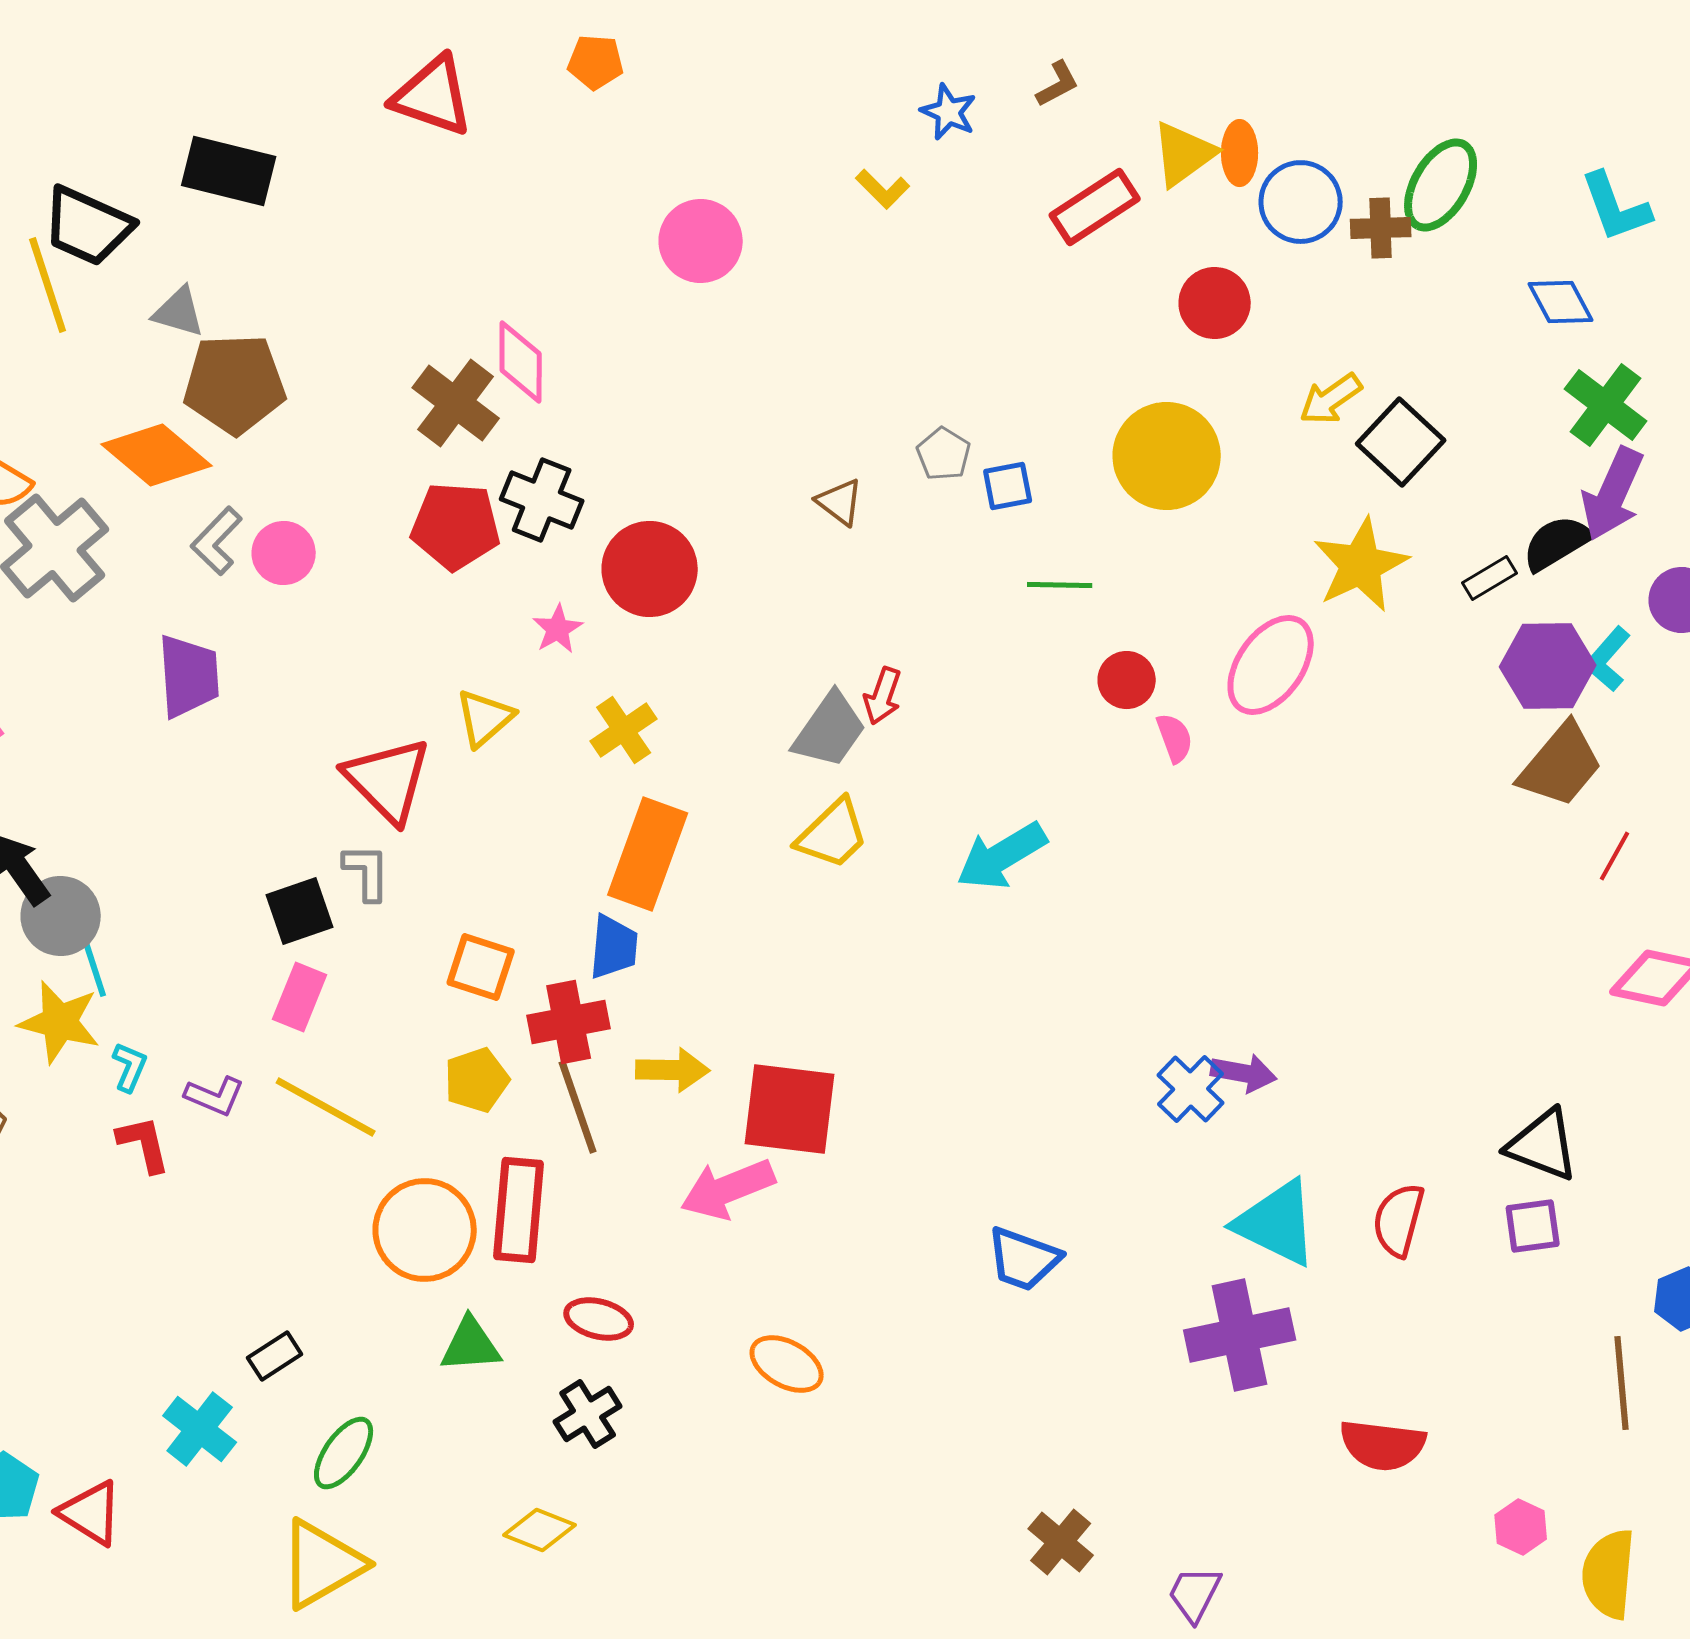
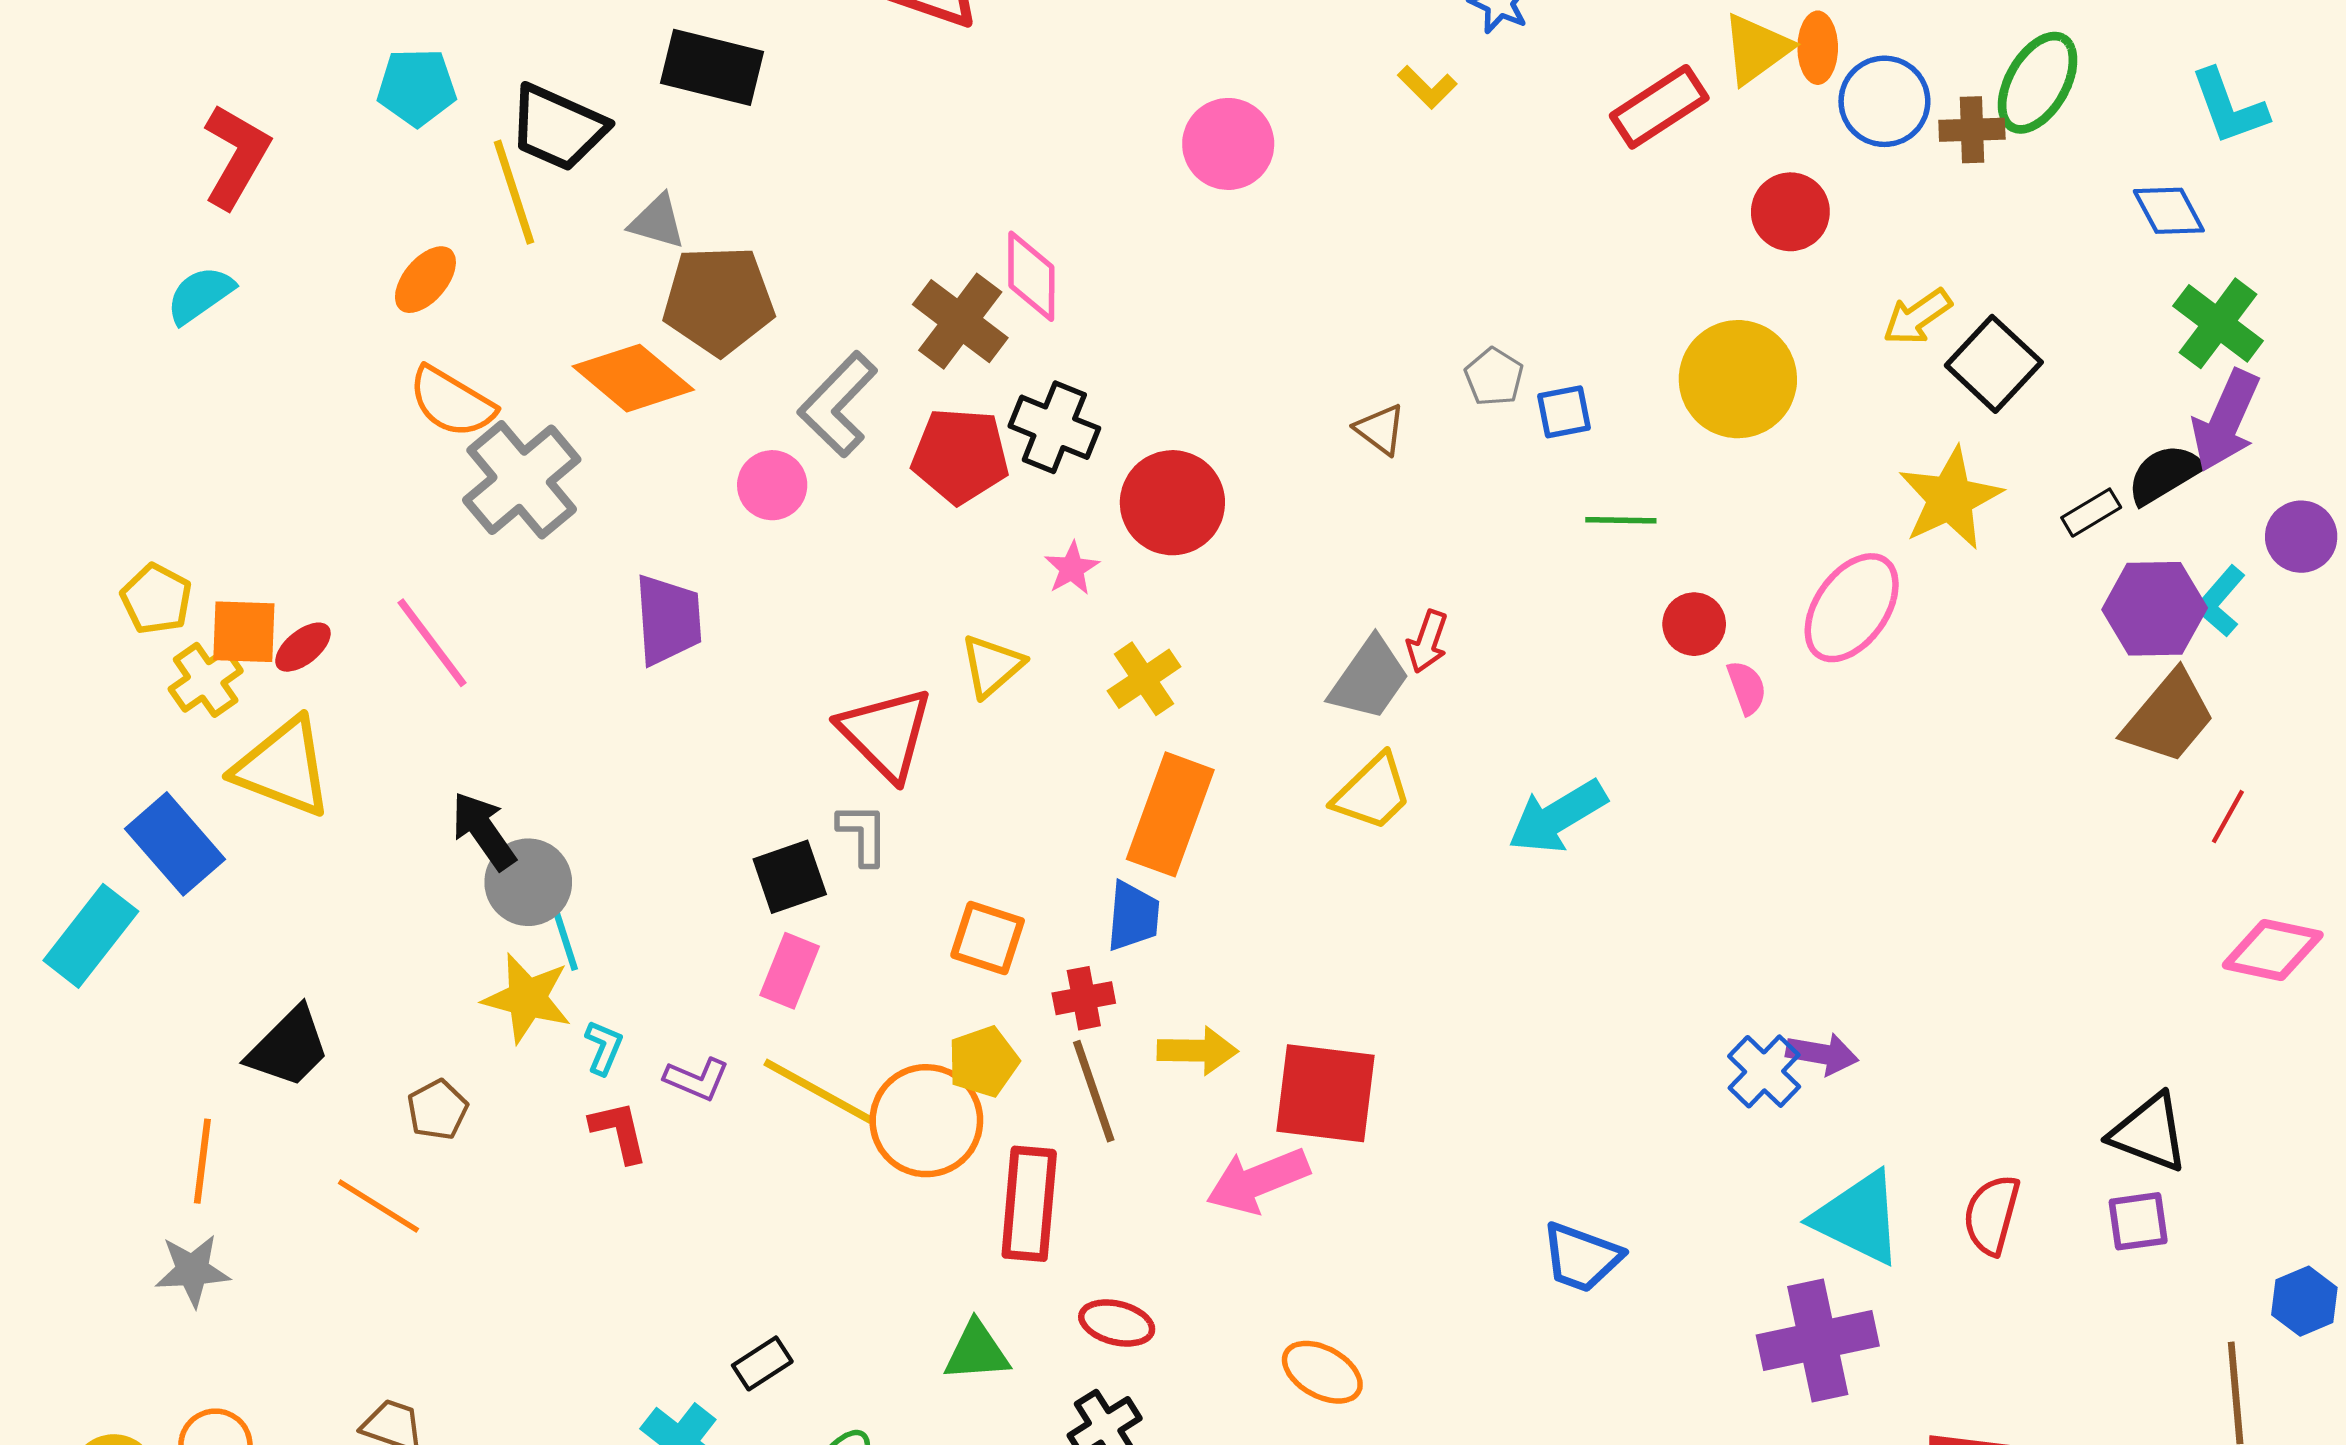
gray L-shape: (217, 541) -> (838, 404), moved, size x1.4
red cross: (569, 1022) -> (1084, 998), size x0.7
orange circle: (425, 1230) -> (926, 1121), moved

